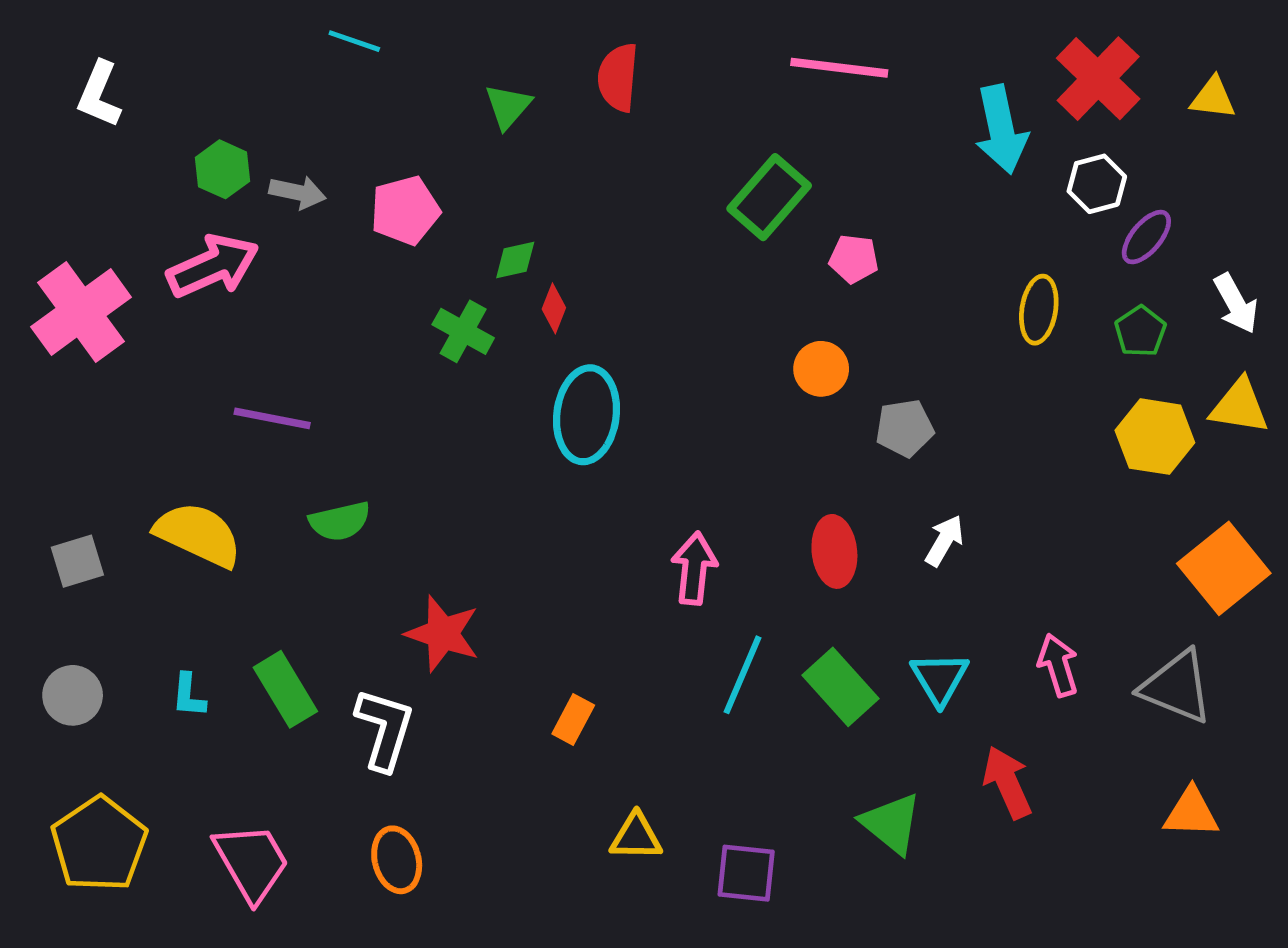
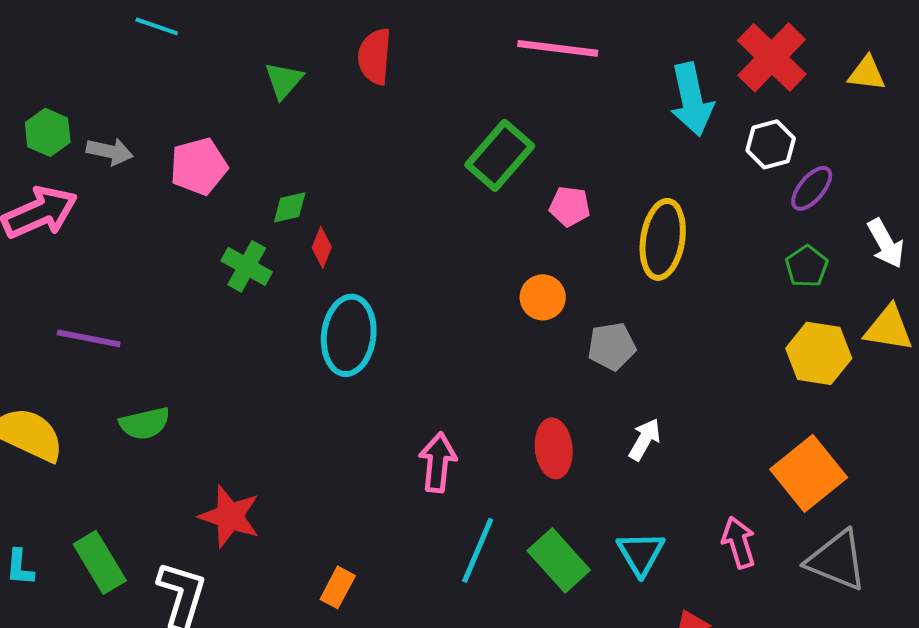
yellow ellipse: (1039, 310) -> (663, 239), moved, size x1.4
orange square: (1224, 568) -> (809, 473), moved

